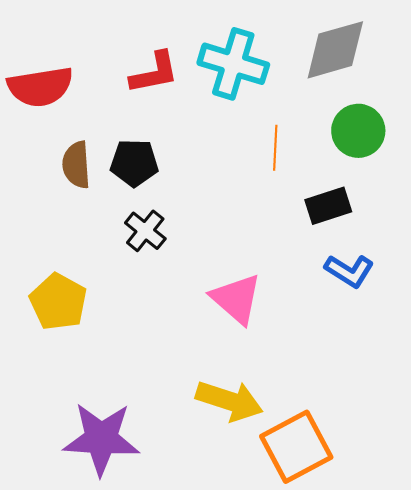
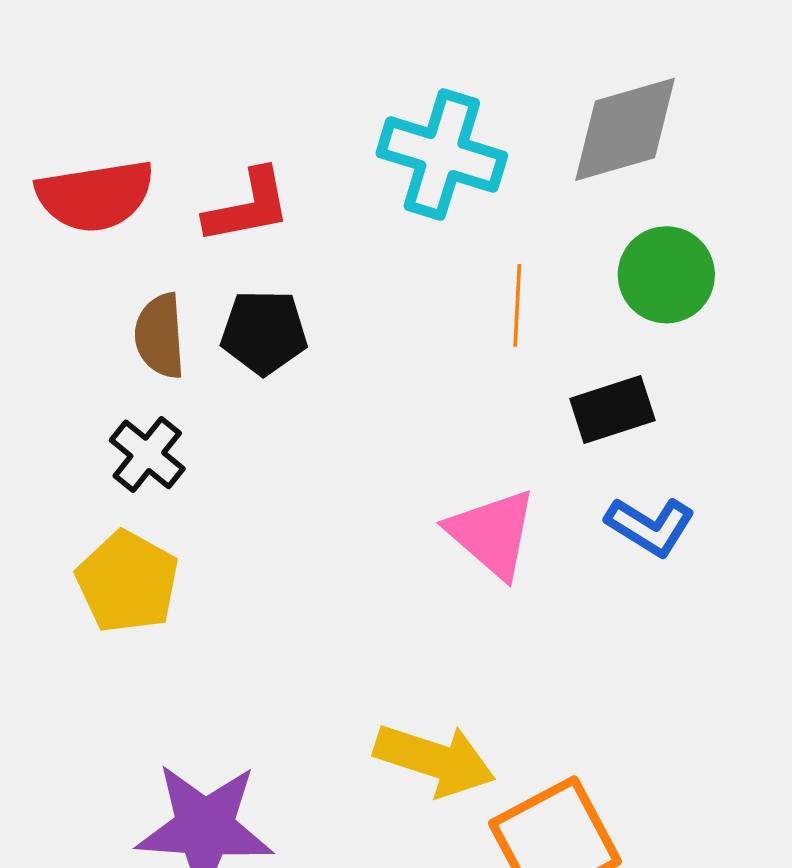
red L-shape: (154, 73) -> (248, 207), moved
black cross: (145, 231) -> (147, 454), moved
pink triangle: (236, 299) -> (492, 533), moved

